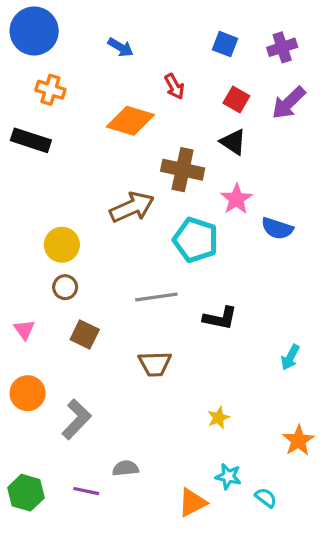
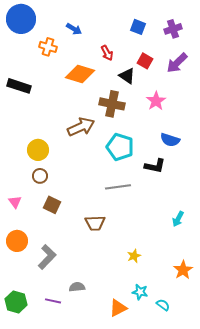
orange cross: (50, 90) -> (48, 47), moved
black triangle: (233, 142) -> (127, 76), moved
pink star: (236, 199) -> (156, 101), moved
gray line: (156, 297) -> (118, 187), moved
black L-shape: (220, 318) -> (155, 166), moved

